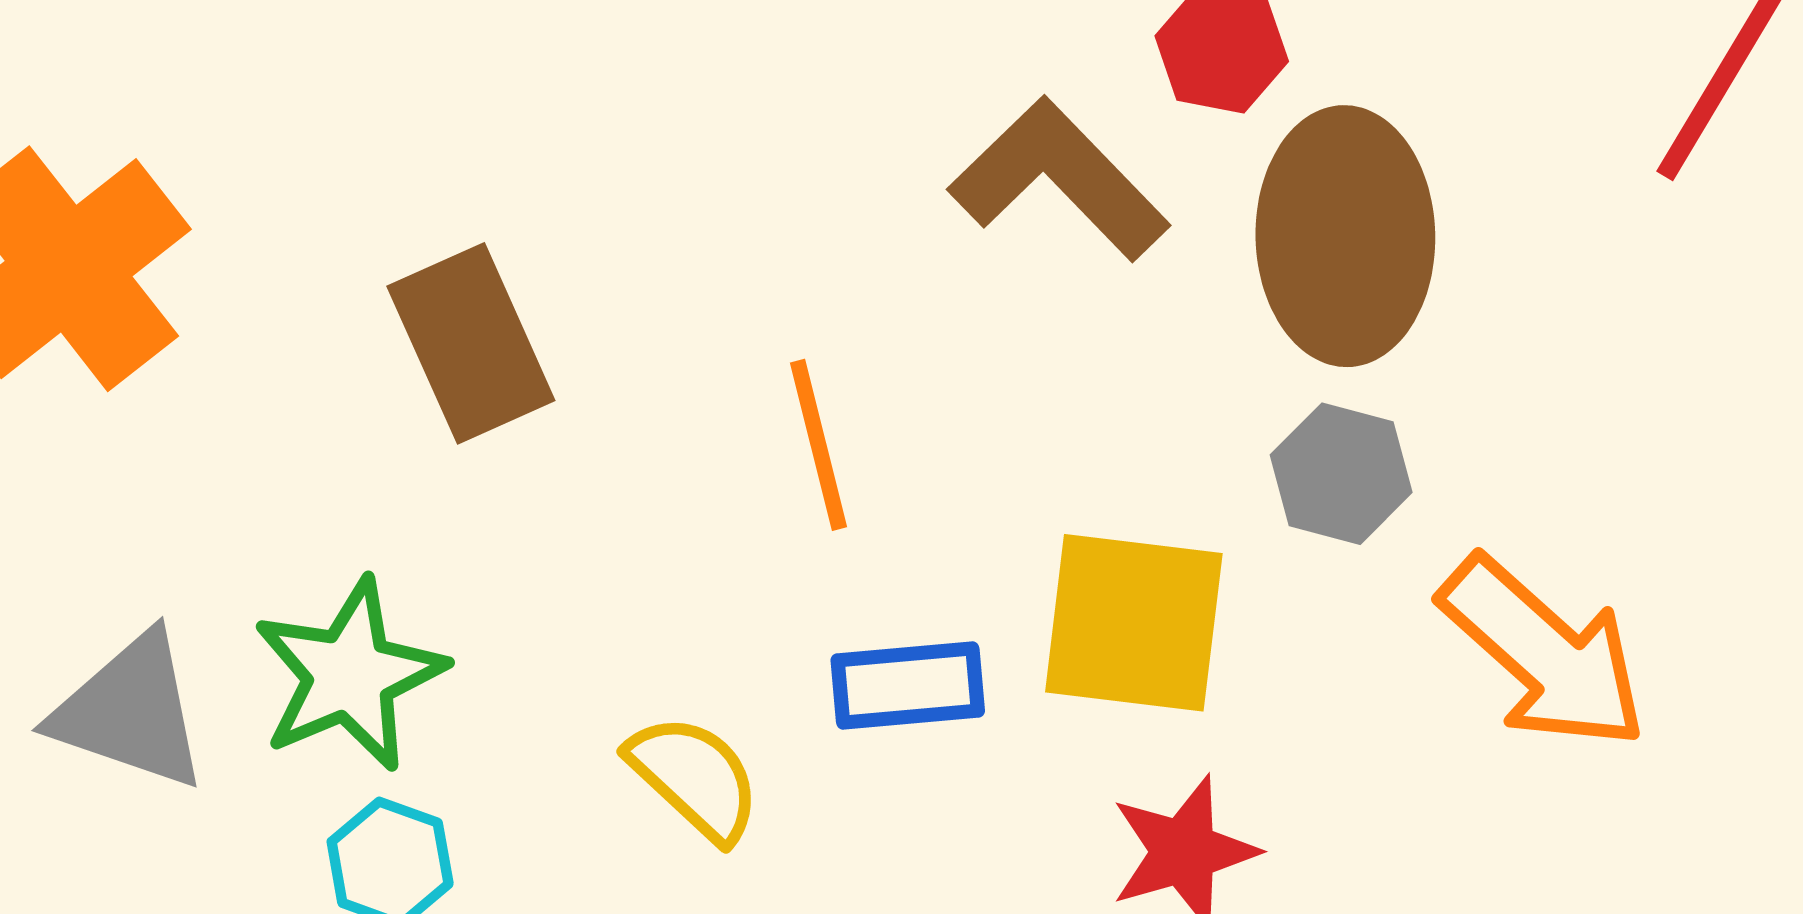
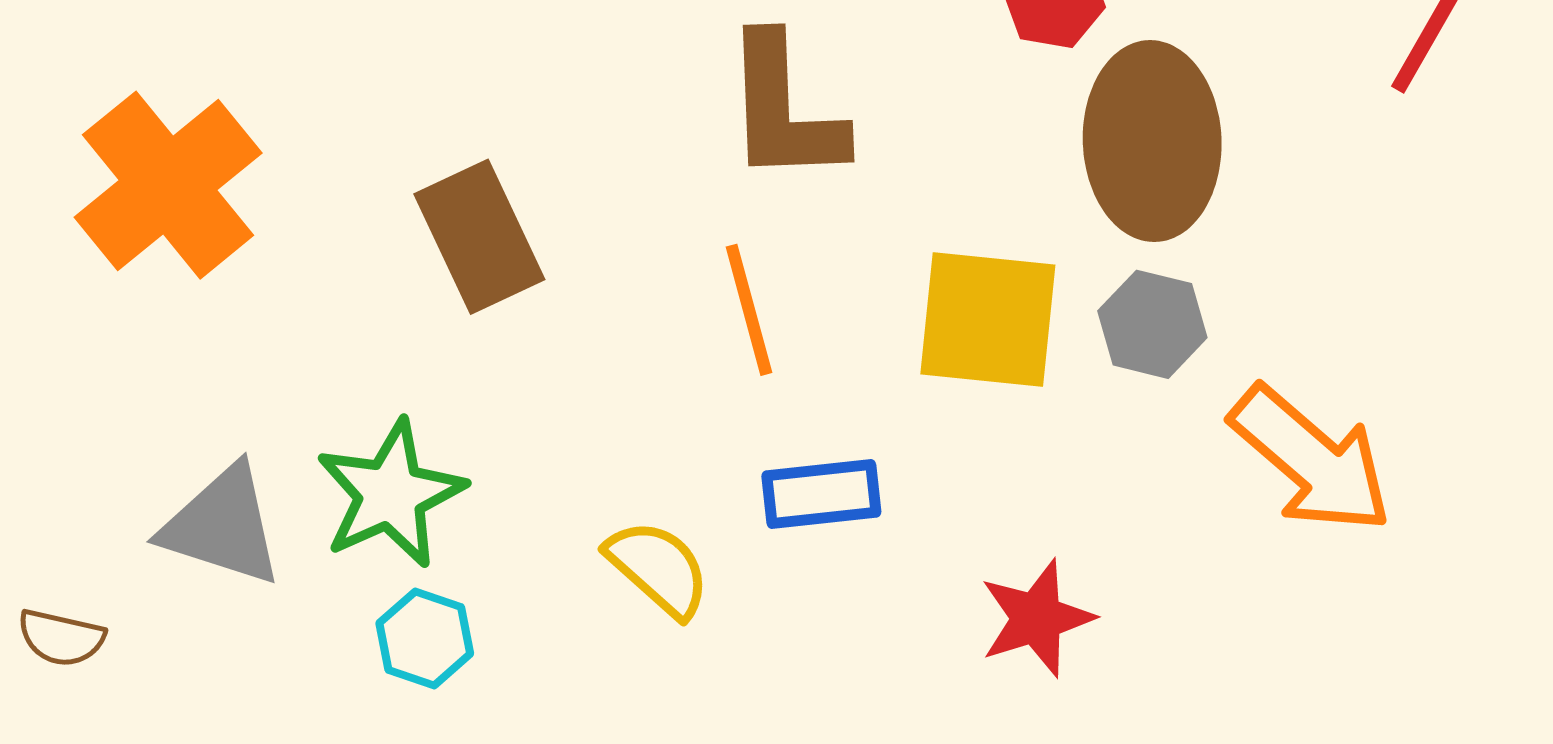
brown L-shape: (1059, 179) -> (784, 110), moved, turned -137
yellow square: (1134, 623) -> (988, 320), moved

